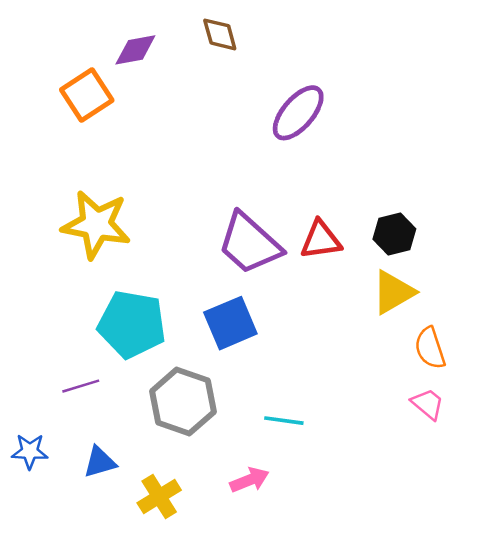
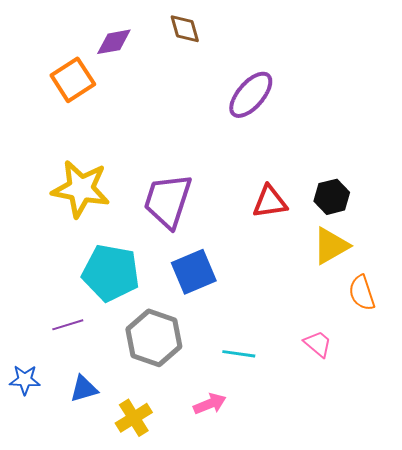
purple trapezoid: (249, 244) -> (168, 201), moved, turned 66
pink trapezoid: (428, 404) -> (318, 344), moved

